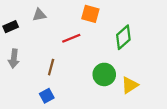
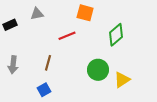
gray arrow: (14, 59) -> (13, 65), moved

